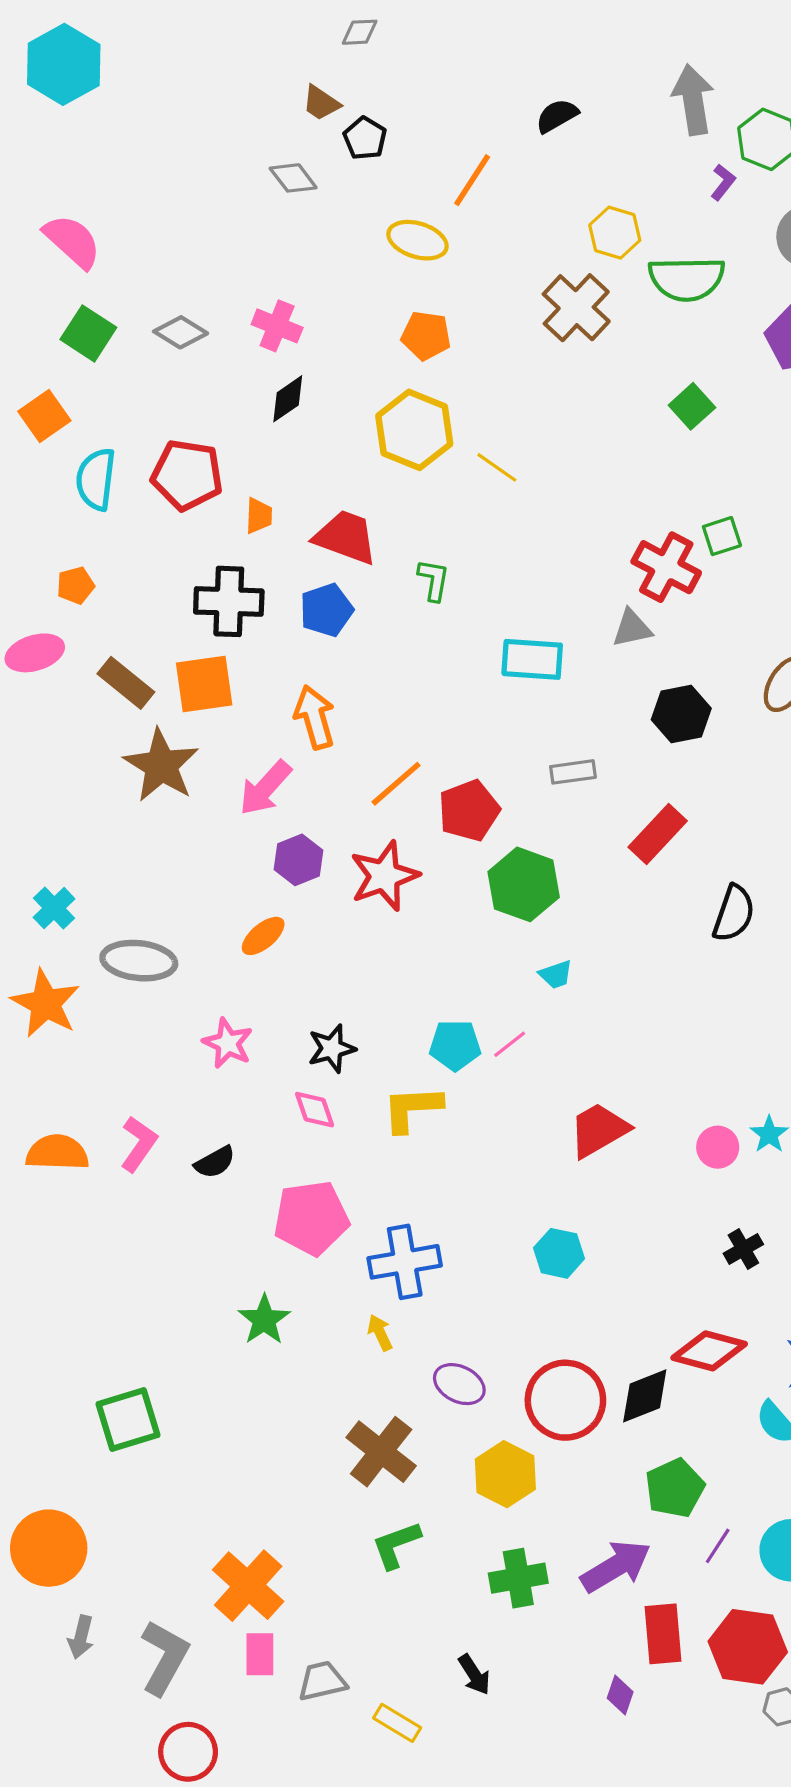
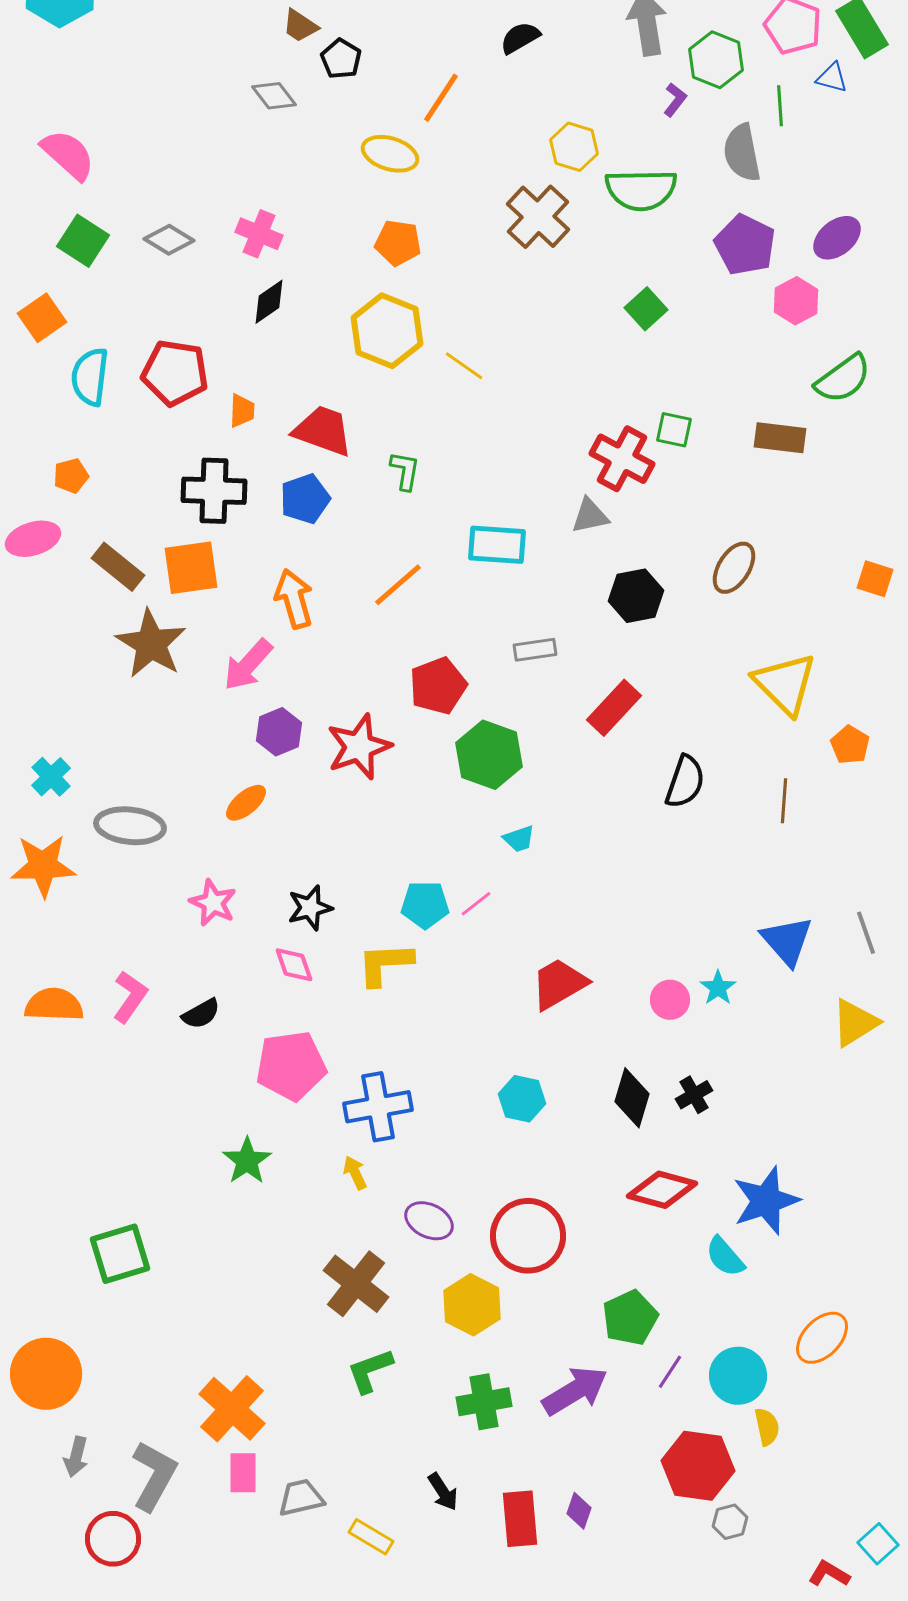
green square: (722, 536) -> (674, 430), turned 30
orange line: (396, 784) -> (398, 585), moved
orange star: (45, 1003) -> (43, 866), turned -30
black diamond: (645, 1396) -> (632, 1098), moved, turned -52
red rectangle: (663, 1634) -> (520, 1519), moved
red circle: (188, 1752) -> (113, 1539), moved

